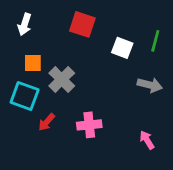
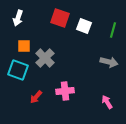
white square: (122, 48) -> (84, 26), moved
red arrow: (47, 122) -> (36, 97), moved

